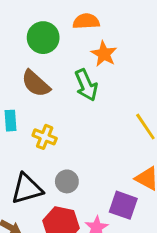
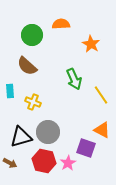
orange star: (104, 54) -> (91, 44), moved
green arrow: (86, 85) -> (74, 79), moved
gray circle: (67, 181) -> (48, 132), size x1.5

